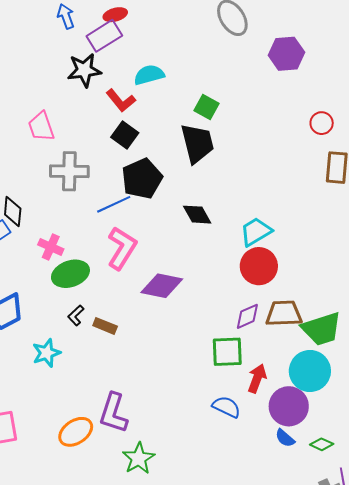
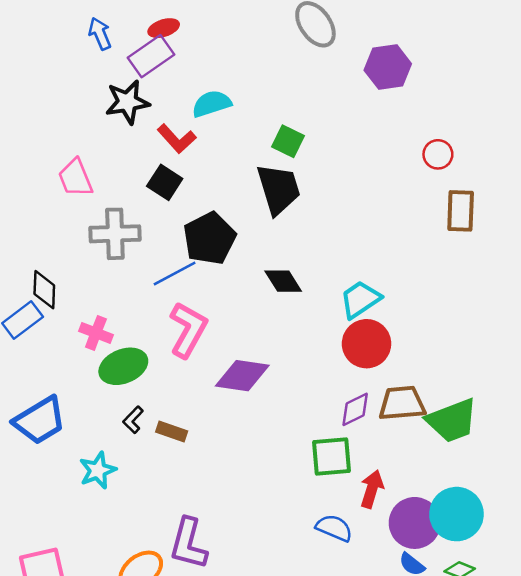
black square: (125, 135) -> (165, 182), moved
cyan circle: (310, 371) -> (456, 514), moved

